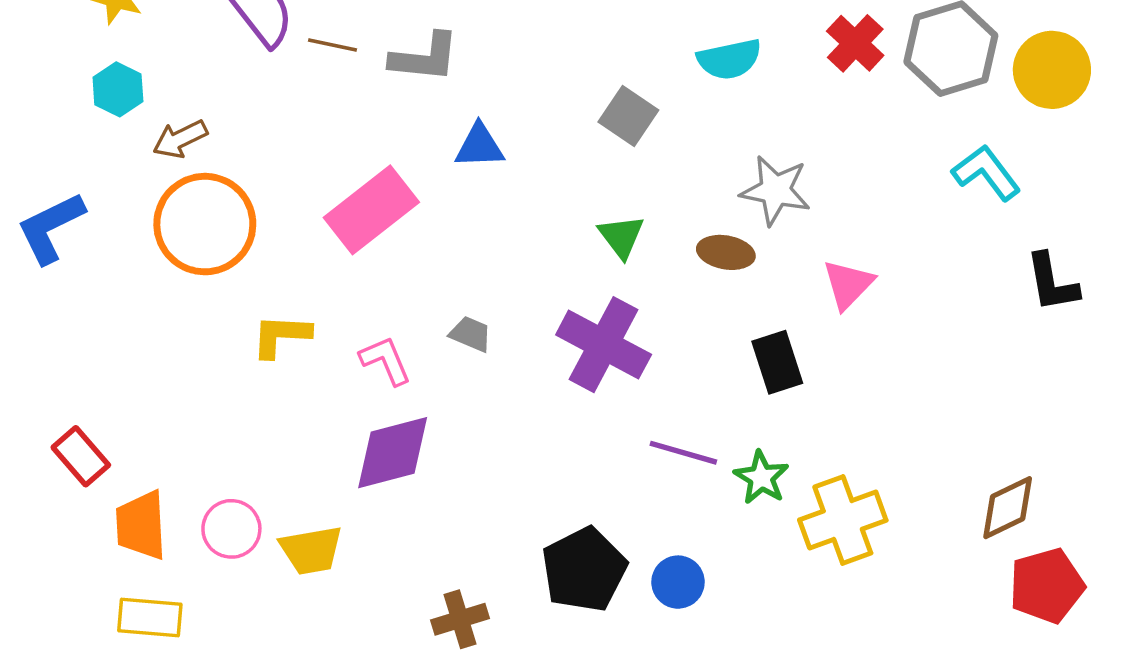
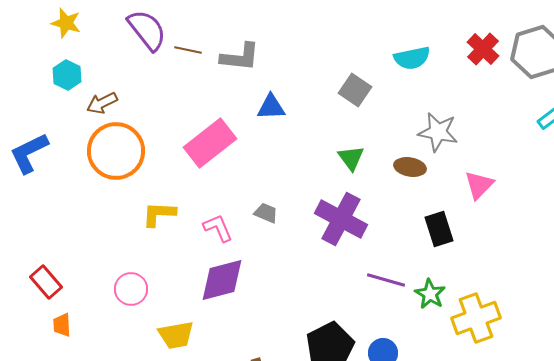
orange trapezoid: (141, 525) -> (62, 325), moved, size x0.6
pink circle: (231, 529) -> (131, 289), moved

